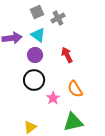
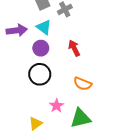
orange semicircle: (75, 89) -> (83, 84), turned -36
pink star: (53, 98) -> (56, 106), moved

